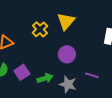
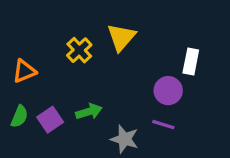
purple circle: (67, 54) -> (168, 91), moved
green arrow: (45, 78) -> (89, 112), moved

